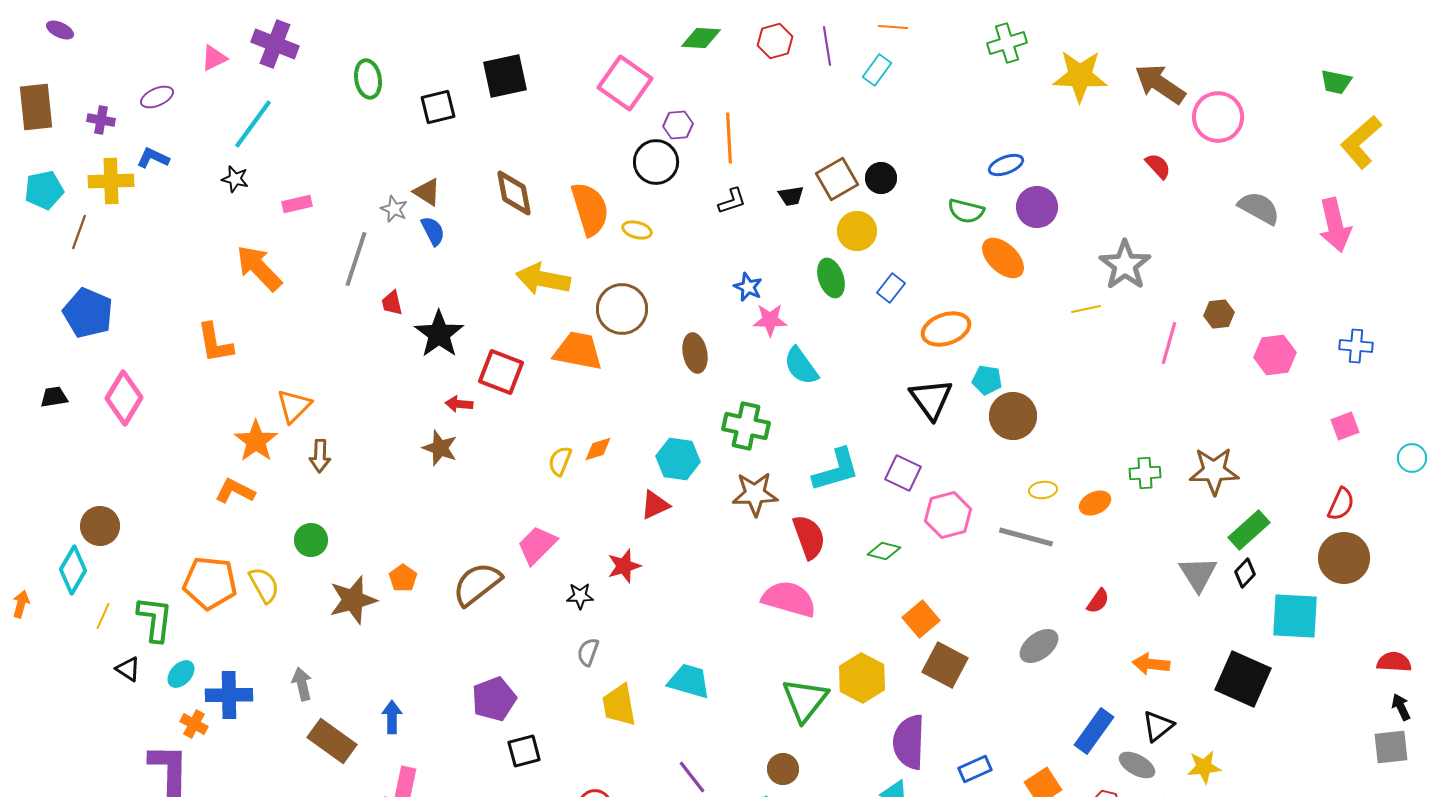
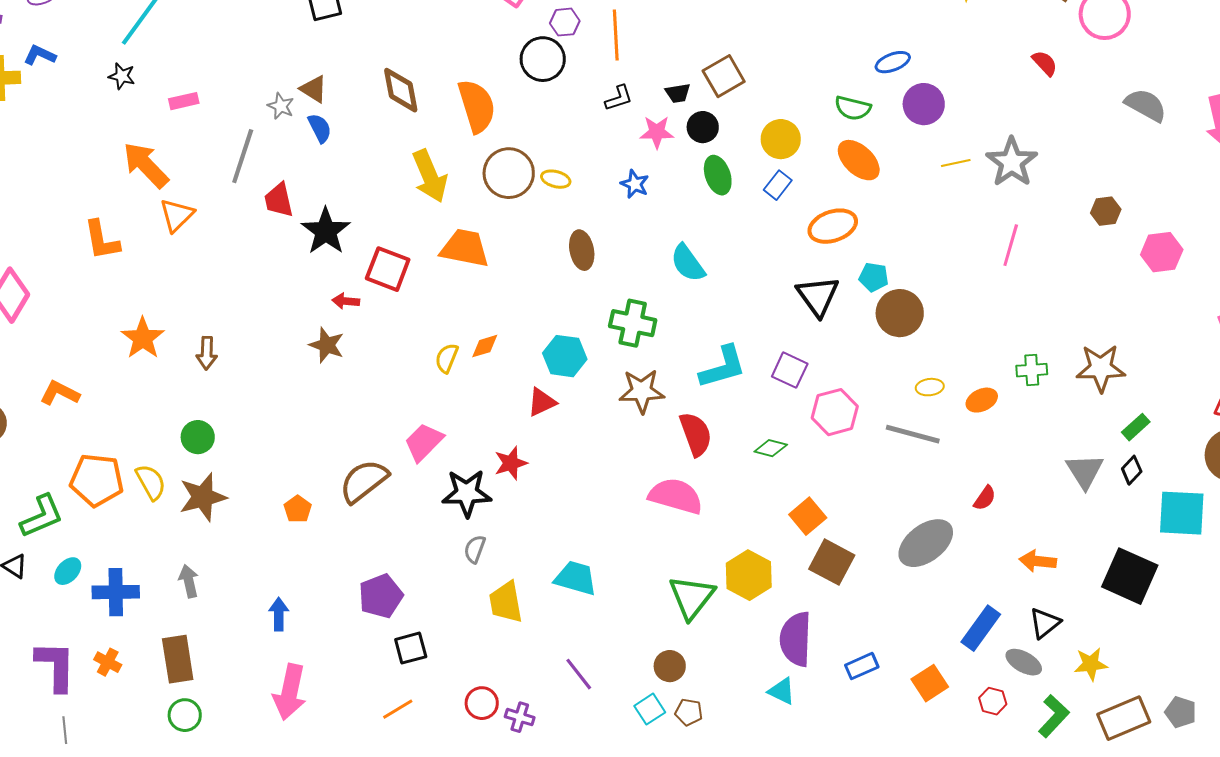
black circle: (881, 178) -> (703, 127), moved
yellow ellipse: (637, 230) -> (556, 179), moved
yellow circle: (857, 231) -> (781, 139), moved
orange ellipse: (1003, 258) -> (859, 160), moved
yellow arrow: (543, 279) -> (430, 176), turned -124
red trapezoid: (392, 303) -> (279, 200), size x1.4
brown circle: (622, 309) -> (509, 173), moved
yellow line: (1086, 309) -> (956, 163), moved
pink star: (770, 320) -> (657, 132), moved
pink line: (1169, 343) -> (1011, 245), moved
orange triangle: (294, 406) -> (177, 215), moved
orange L-shape: (235, 491) -> (60, 393), moved
green rectangle: (1249, 530) -> (1136, 427), size x0.7
orange pentagon: (403, 578) -> (298, 509), moved
black star: (580, 596) -> (467, 493), size x1.8
brown star: (353, 600) -> (203, 497), moved
green L-shape: (155, 619) -> (42, 516), turned 60
gray ellipse: (1039, 646) -> (926, 543), size x1.4
orange cross: (194, 724) -> (108, 662), moved
brown rectangle: (332, 741) -> (178, 659), moved, turned 45

